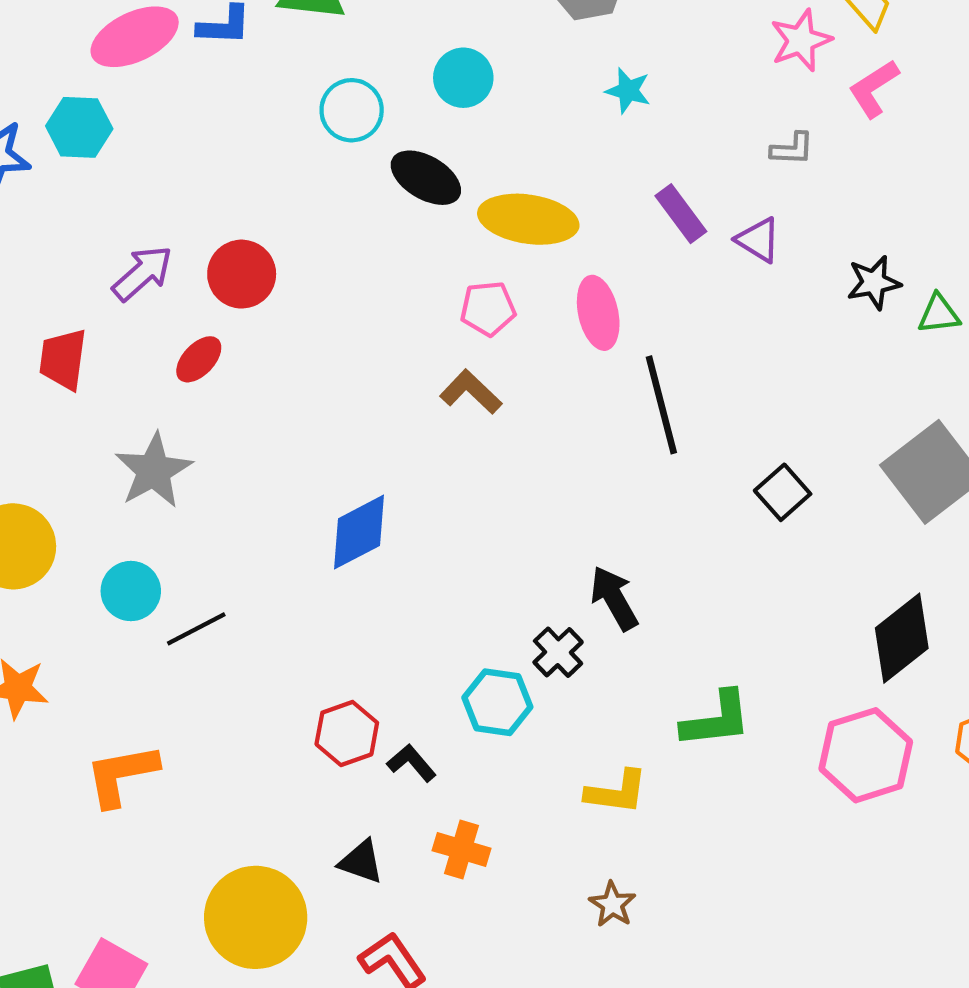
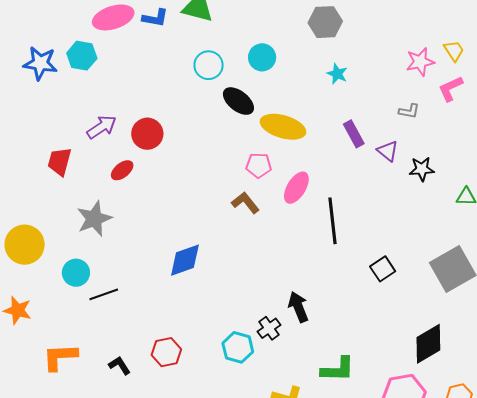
black star: (874, 283) -> (422, 169), moved
pink ellipse: (598, 313) -> (296, 188), moved, turned 36
black L-shape: (412, 763) -> (120, 365), moved

